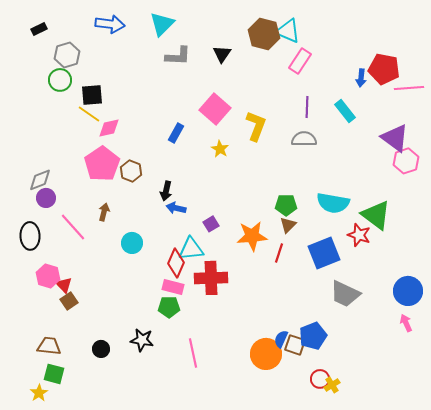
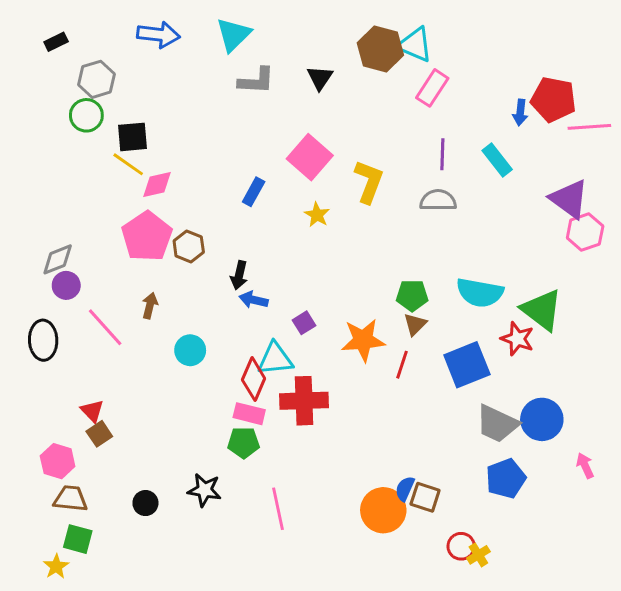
pink hexagon: (48, 276) -> (58, 461), moved
blue circle: (408, 291) -> (542, 419), moved
blue pentagon: (313, 336) -> (506, 479), moved

